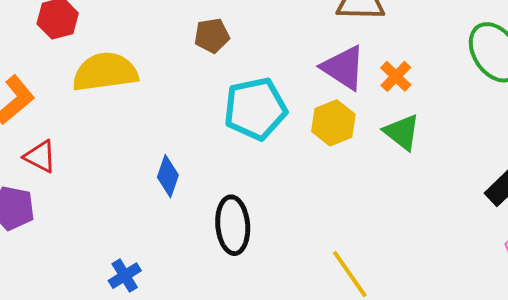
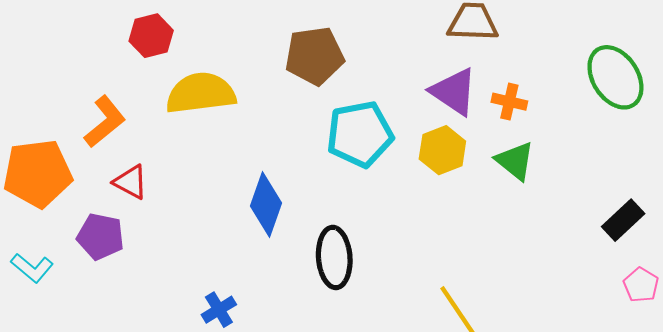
brown pentagon: (212, 36) -> (315, 56), size x1.6
orange cross: (396, 76) -> (509, 102), turned -32
blue diamond: (168, 176) -> (266, 205), size x1.4

